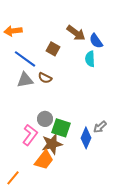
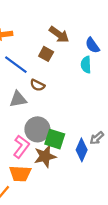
brown arrow: (76, 33) -> (59, 35), moved
gray triangle: (25, 80) -> (18, 99), moved
gray circle: (45, 119) -> (37, 129), size x1.5
orange trapezoid: (44, 160) -> (20, 174), moved, turned 55

